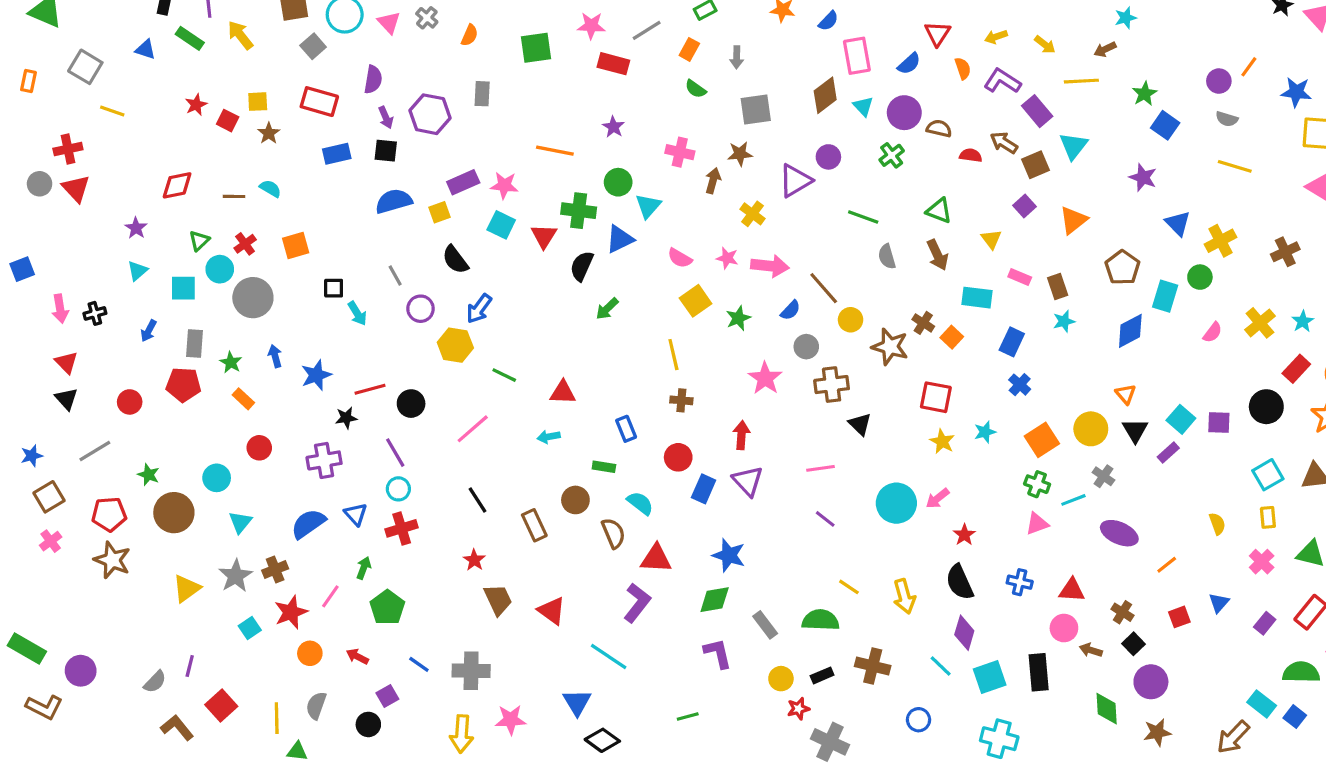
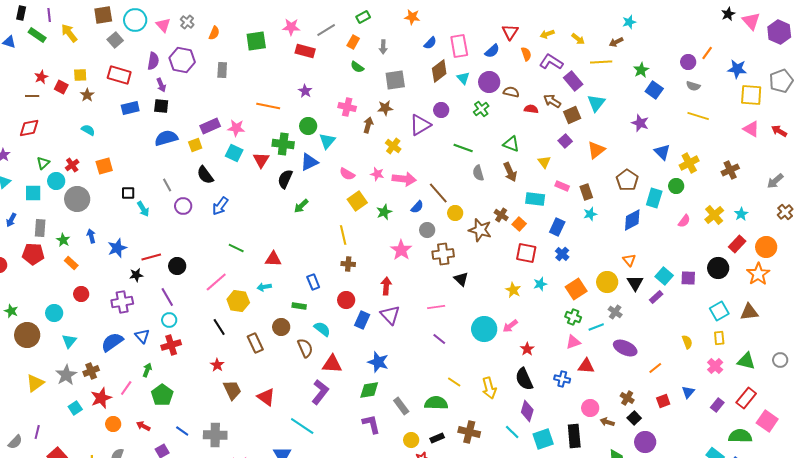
blue semicircle: (828, 21) -> (430, 43), moved
purple hexagon: (430, 114) -> (182, 60), moved
brown line: (234, 196) -> (32, 96), moved
yellow hexagon: (455, 345) -> (238, 301), moved
red square: (936, 397) -> (526, 253), moved
red triangle: (1072, 590) -> (586, 366), moved

